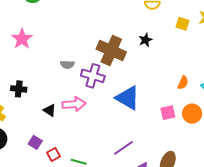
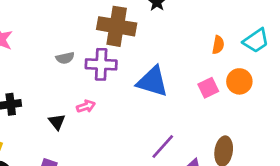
pink arrow: (74, 104) -> (86, 106), size x0.6
black triangle: (50, 110) -> (57, 122), turned 32

